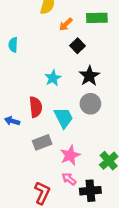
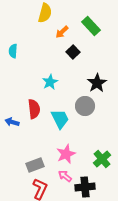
green rectangle: (97, 18) -> (91, 26), turned 48
black star: (89, 76) -> (97, 83), moved
gray rectangle: (42, 142) -> (35, 165), moved

